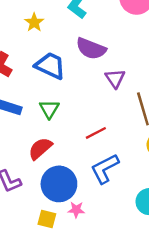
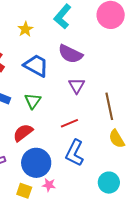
purple triangle: (115, 78) -> (77, 86), moved
blue L-shape: (105, 169) -> (75, 153), turned -40

